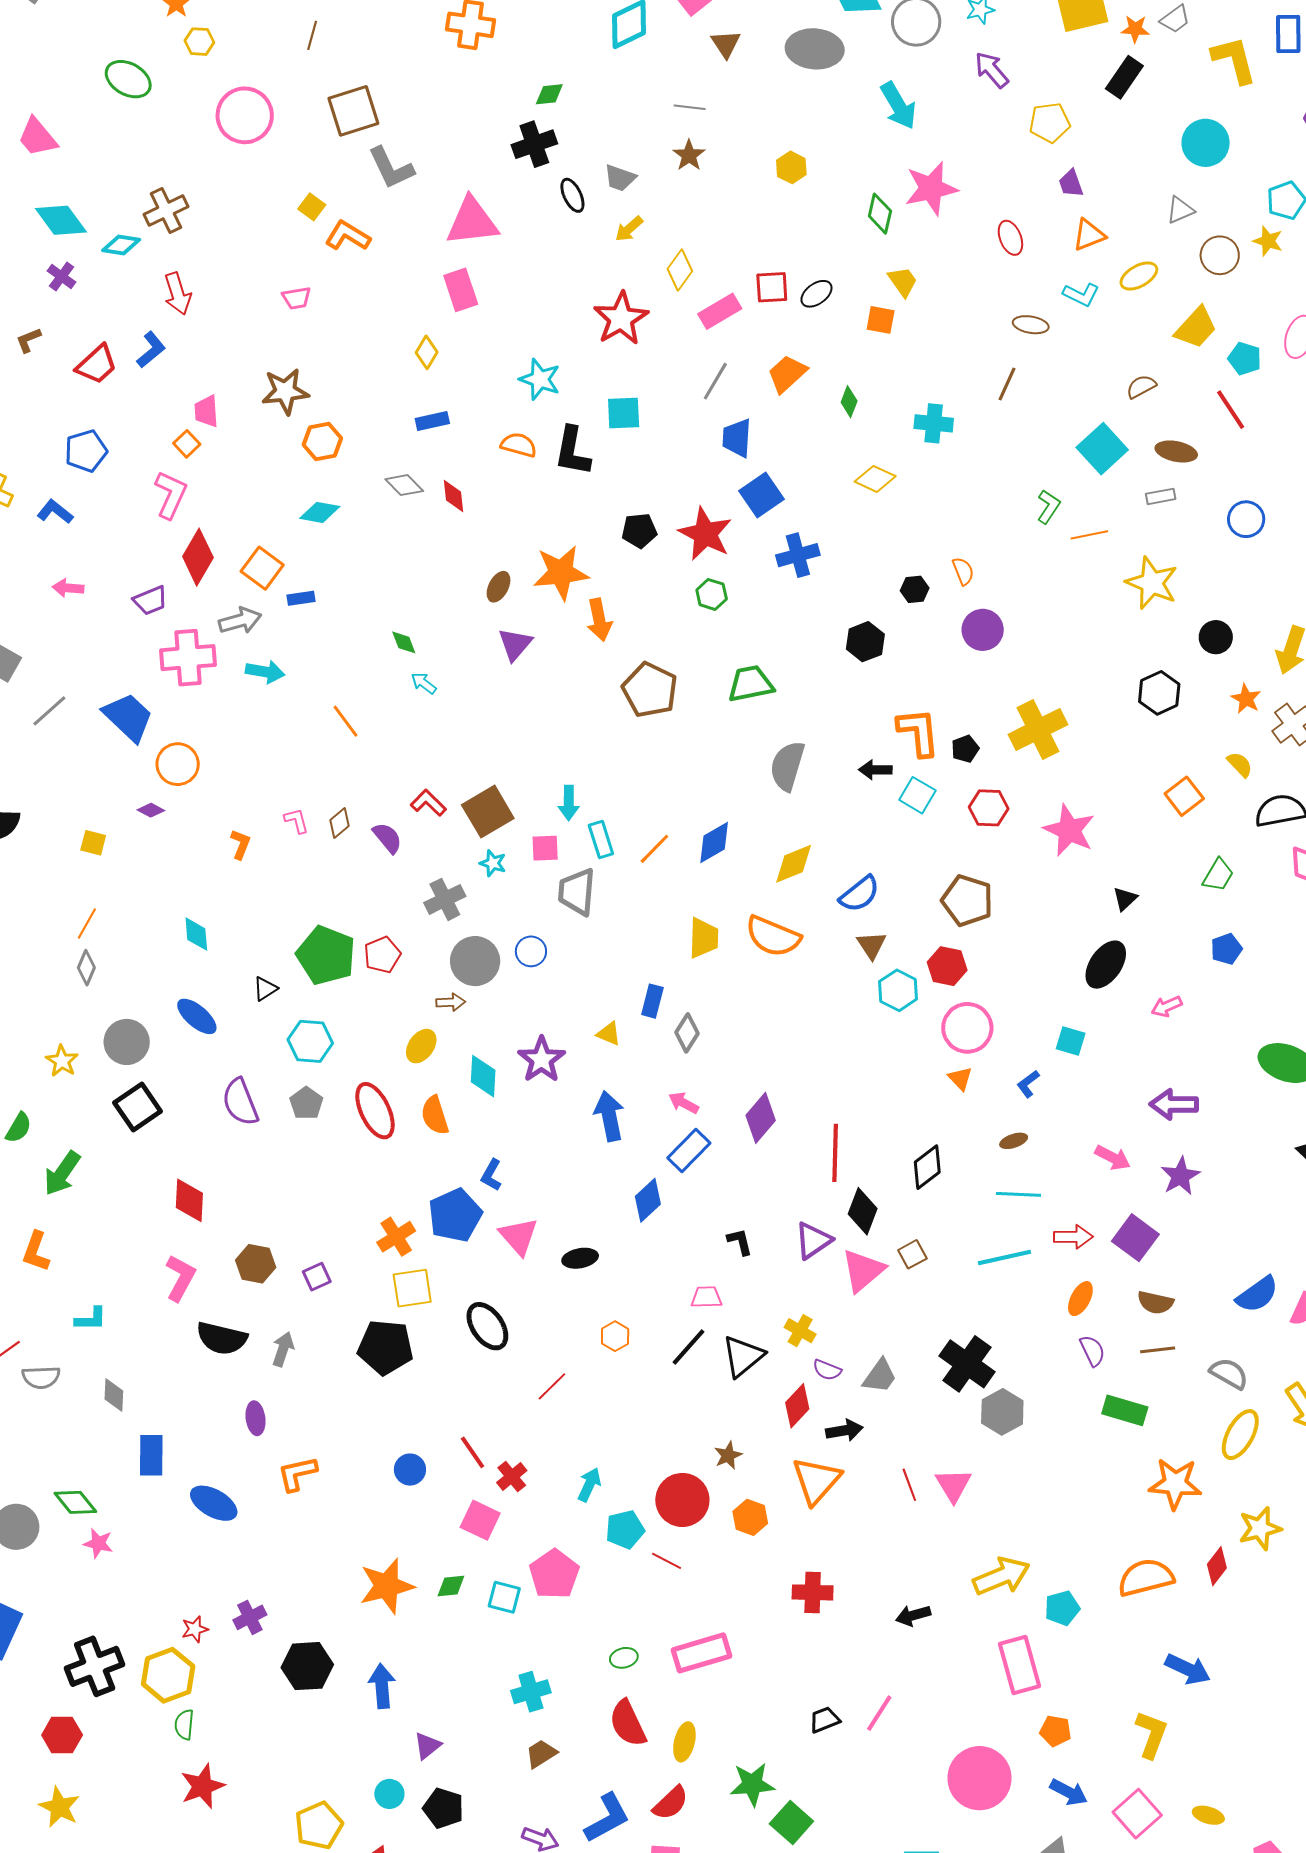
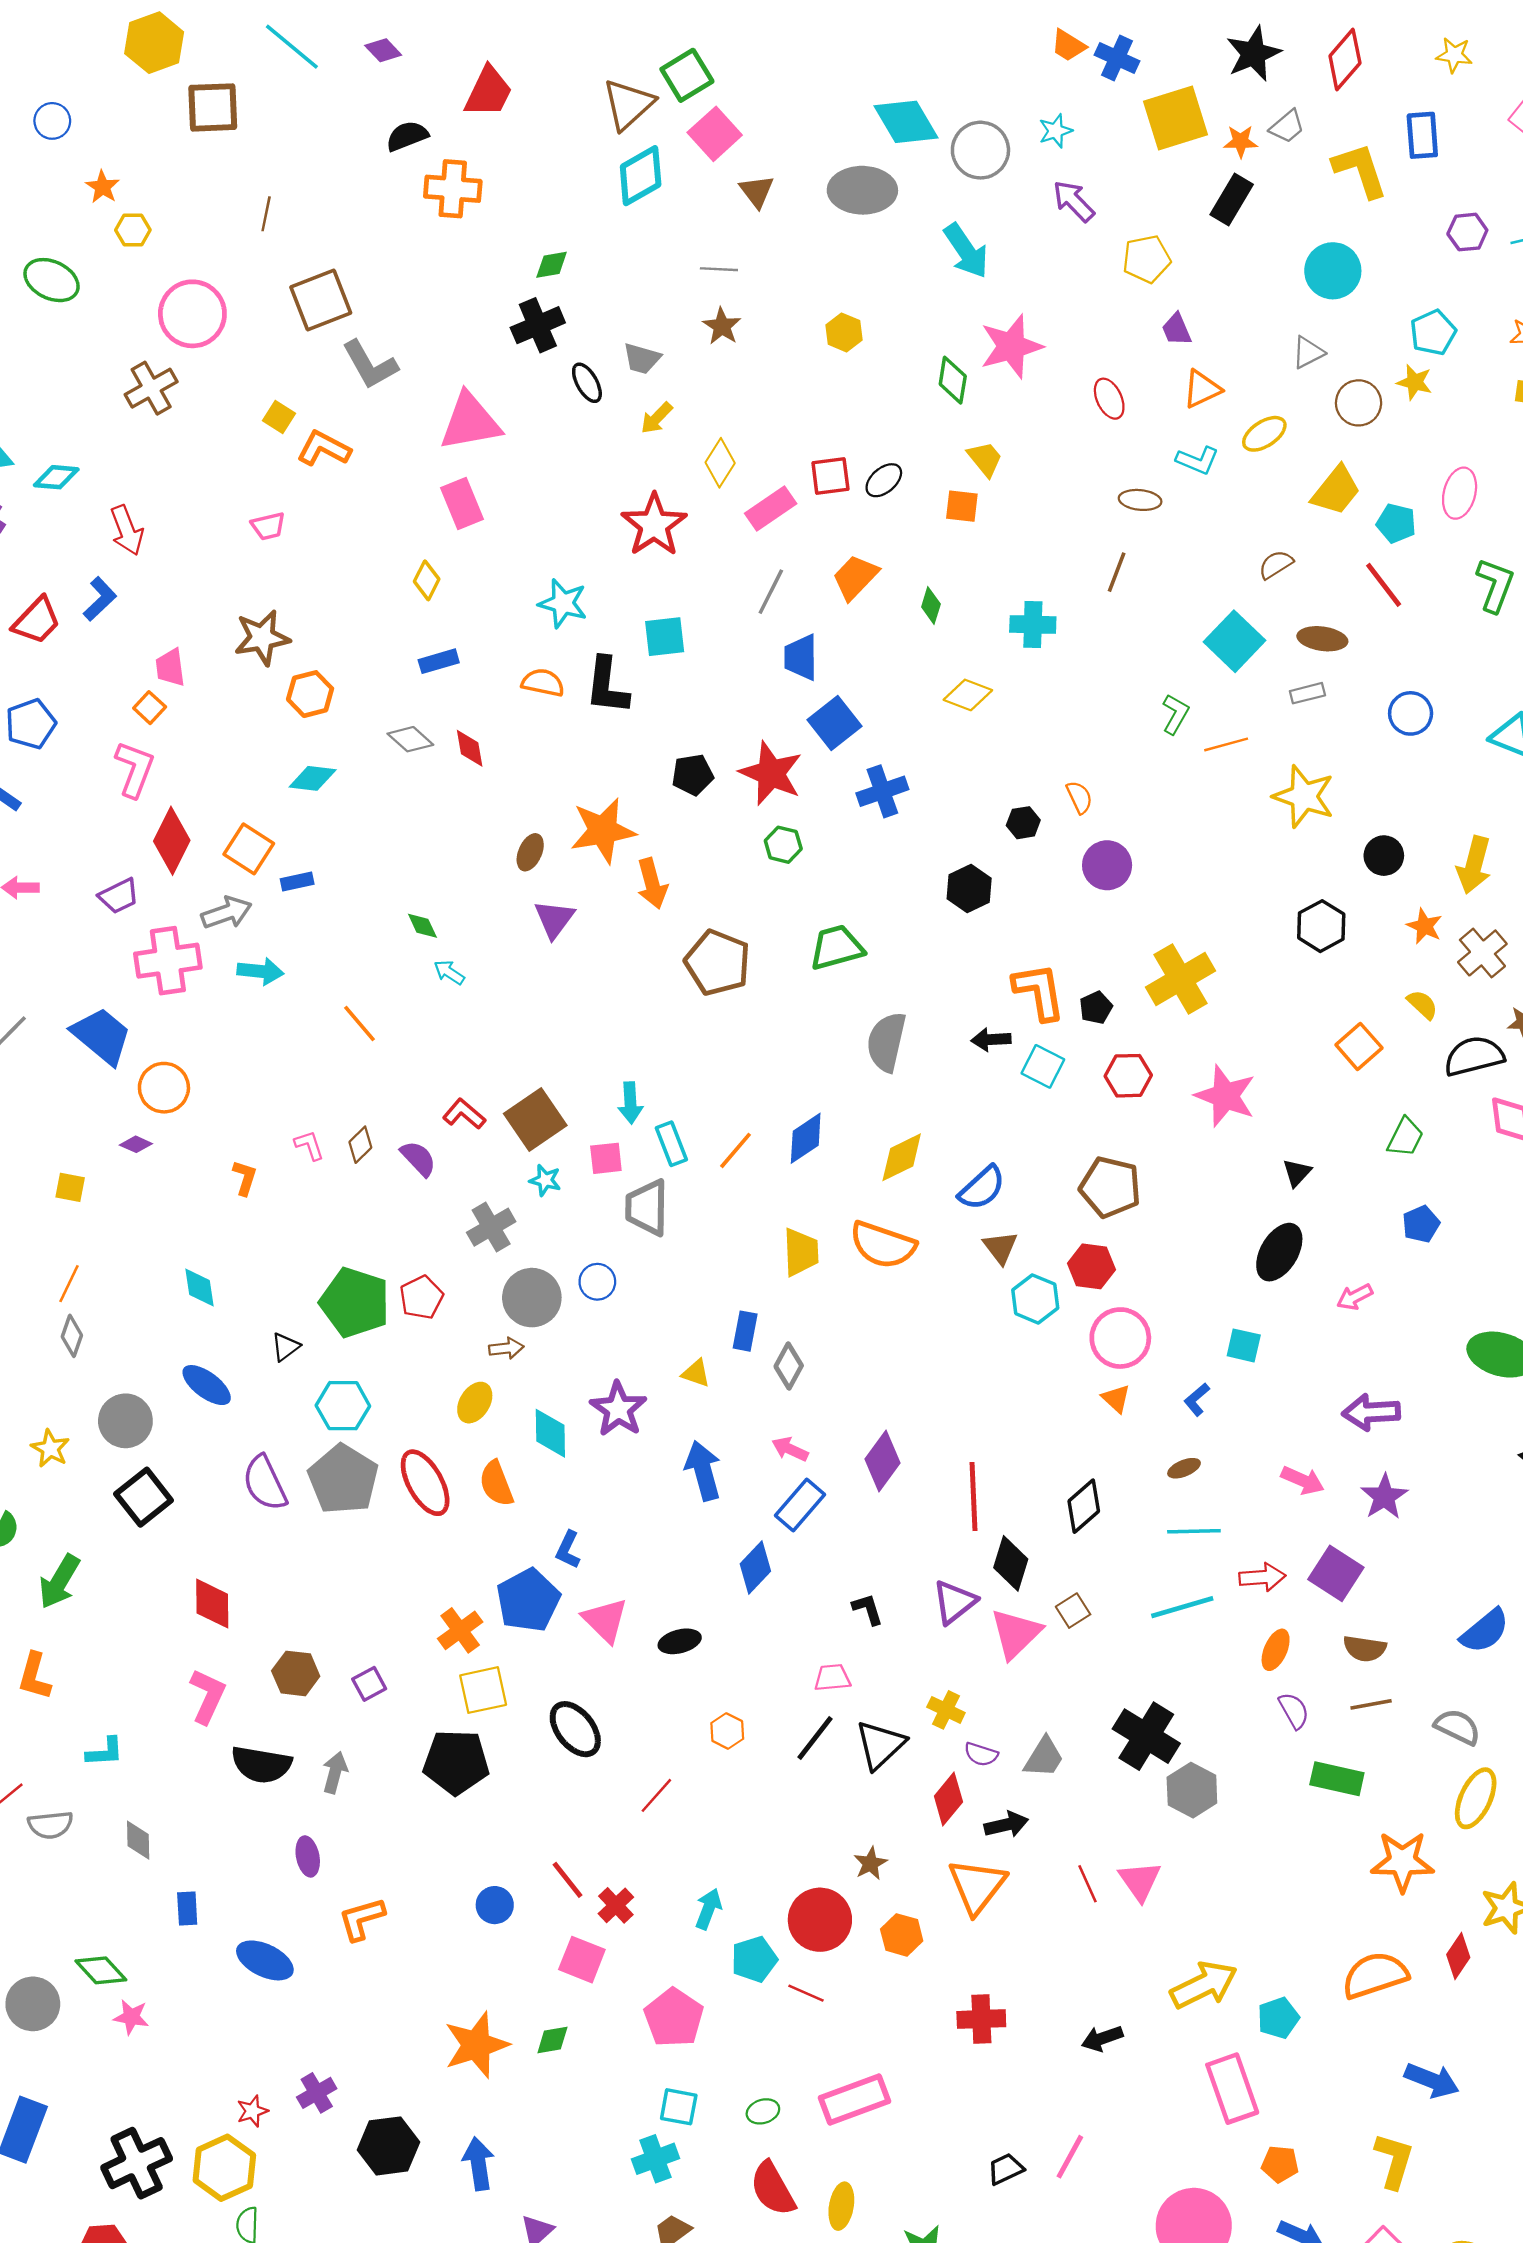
brown cross: (166, 210) -> (151, 388), moved
gray pentagon: (306, 1103) -> (343, 1479), size x1.8
blue rectangle: (151, 1455) -> (187, 1908), size x0.7
cyan square: (504, 1597) -> (679, 2107), moved

